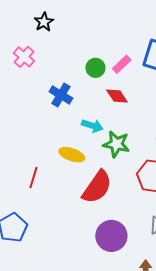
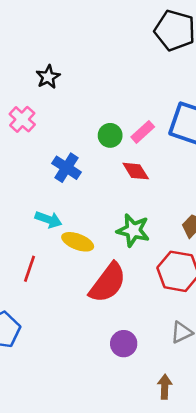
cyan arrow: (92, 126) -> (49, 220), moved
purple circle: (111, 236) -> (124, 344), size x0.7

